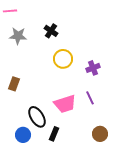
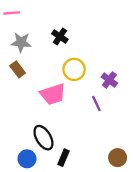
purple cross: (93, 68) -> (109, 80), turned -32
brown rectangle: (14, 84) -> (18, 69), moved, turned -56
purple line: (90, 98) -> (96, 104), moved
pink trapezoid: (65, 104) -> (53, 94), moved

